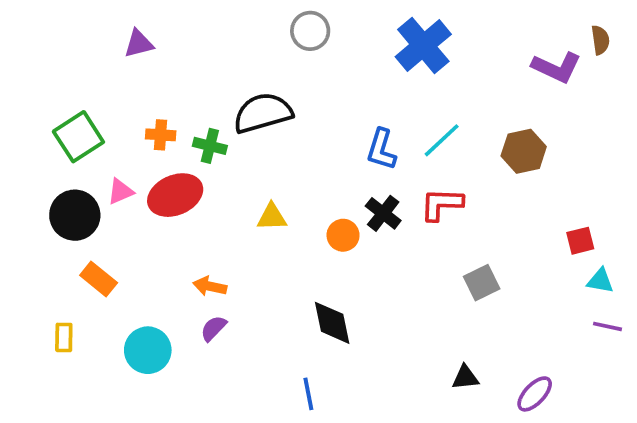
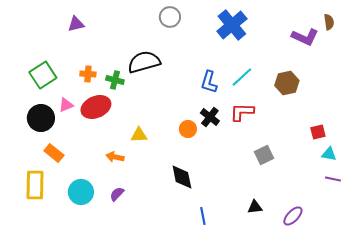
yellow triangle: (272, 217) -> (139, 135), moved
purple semicircle: (213, 328) -> (117, 194), moved
yellow rectangle: (64, 337) -> (35, 185), size x1.8
blue line: (308, 394) -> (203, 216), moved

